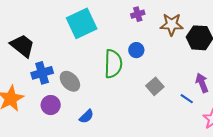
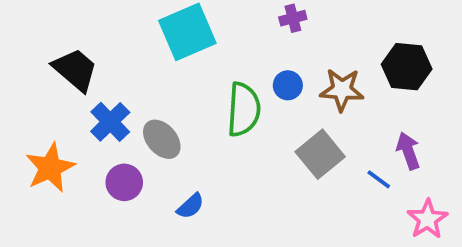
brown star: (172, 24) -> (342, 90), moved
blue cross: (42, 73) -> (110, 122), turned -30
gray square: (155, 86) -> (320, 154), size x1.4

